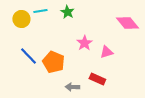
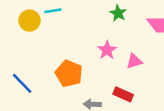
green star: (67, 12) -> (118, 13), moved
blue line: (28, 56) -> (22, 83), moved

